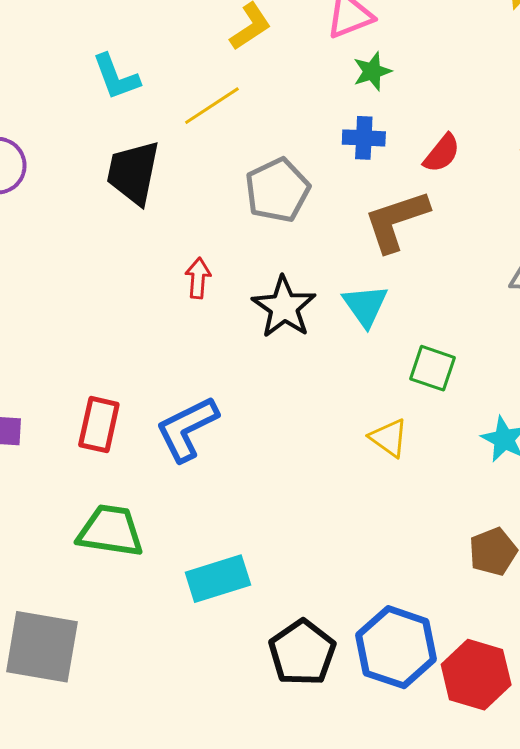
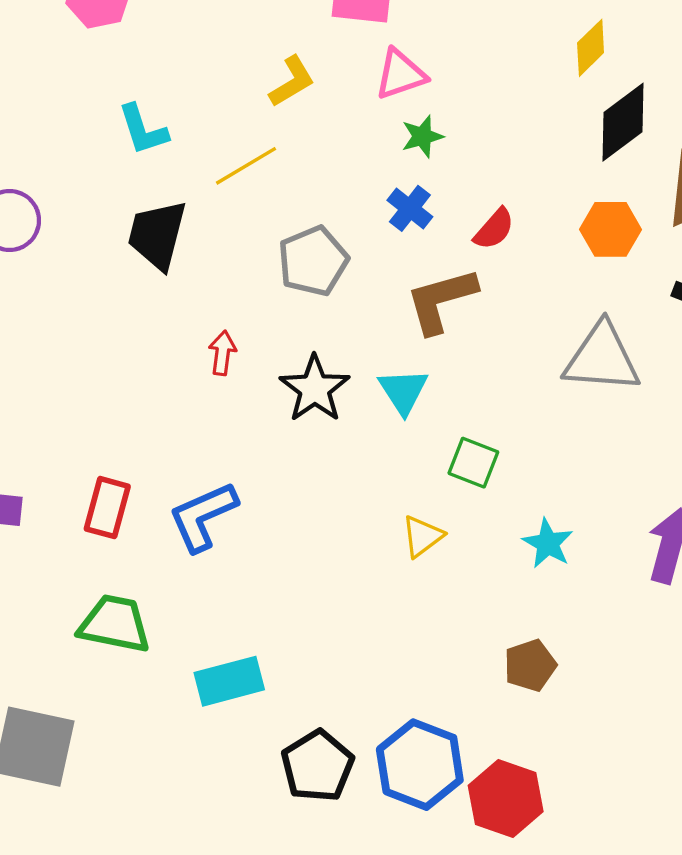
blue cross: (364, 138) -> (410, 208), turned 33
yellow triangle: (389, 438) -> (422, 536), turned 45

